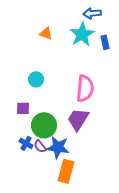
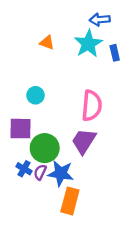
purple square: (23, 108) -> (21, 129), size x1.5
purple semicircle: (40, 146) -> (40, 172), turned 64

